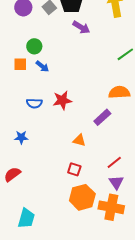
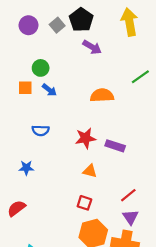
orange semicircle: (119, 92) -> (102, 95), moved
red star: (62, 100) -> (86, 138), moved
purple rectangle: (102, 117) -> (115, 146), turned 60

